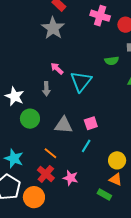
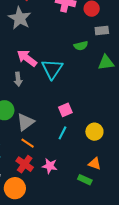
pink arrow: (57, 69) -> (27, 58), size x1.5
gray triangle: (64, 125) -> (25, 122), moved, turned -36
yellow circle: (117, 160) -> (94, 132), moved

